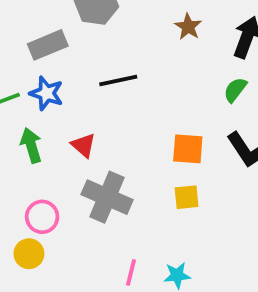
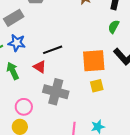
black line: (118, 80) -> (53, 50), moved
orange square: (188, 149) -> (94, 61), size x1.4

